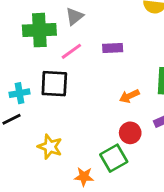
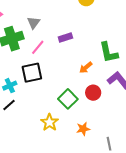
yellow star: (50, 147) -> (50, 122), moved, turned 30
green square: (114, 158) -> (68, 99), moved
orange star: (84, 177) -> (83, 129), moved

